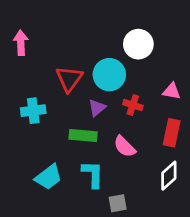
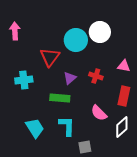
cyan circle: (109, 75) -> (76, 40), moved
pink semicircle: (125, 147) -> (99, 113), moved
cyan trapezoid: (48, 177) -> (35, 128), turned -85

